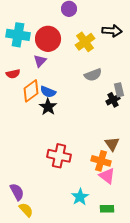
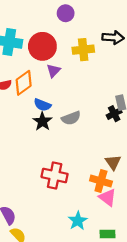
yellow cross: (85, 42) -> (83, 50), turned 30
purple triangle: (40, 61) -> (53, 71), moved
gray semicircle: (93, 75) -> (71, 118), moved
orange diamond: (31, 91) -> (24, 83), moved

